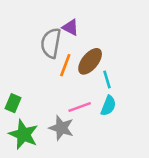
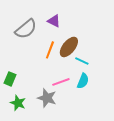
gray semicircle: (51, 43) -> (26, 29), moved, turned -140
cyan line: (107, 80) -> (82, 61), turned -48
green star: (23, 134) -> (18, 103), size x0.7

